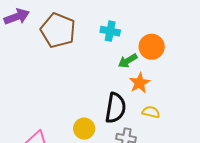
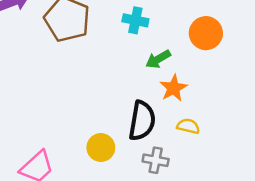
orange circle: (152, 47) -> (206, 33), moved

